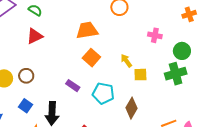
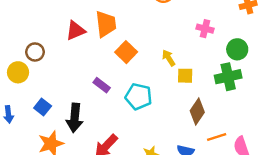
orange trapezoid: (87, 30) -> (106, 24), moved, turned 90
red triangle: (35, 36) -> (75, 31), moved
brown circle: (26, 76) -> (35, 52), moved
brown diamond: (131, 108) -> (197, 111), moved

